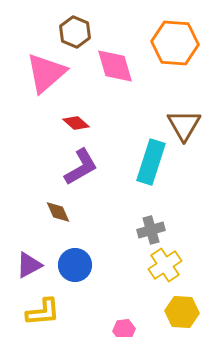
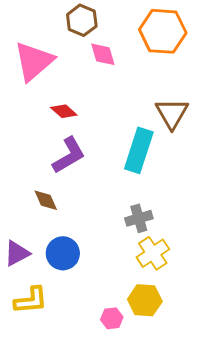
brown hexagon: (75, 32) -> (82, 20), moved
pink diamond: (115, 66) -> (103, 54), size x0.7
yellow hexagon: (182, 312) -> (145, 300), moved

